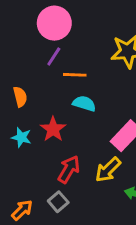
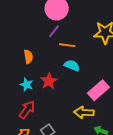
red arrow: (69, 169) -> (27, 110), moved
yellow arrow: (108, 170) -> (84, 112), turned 42

